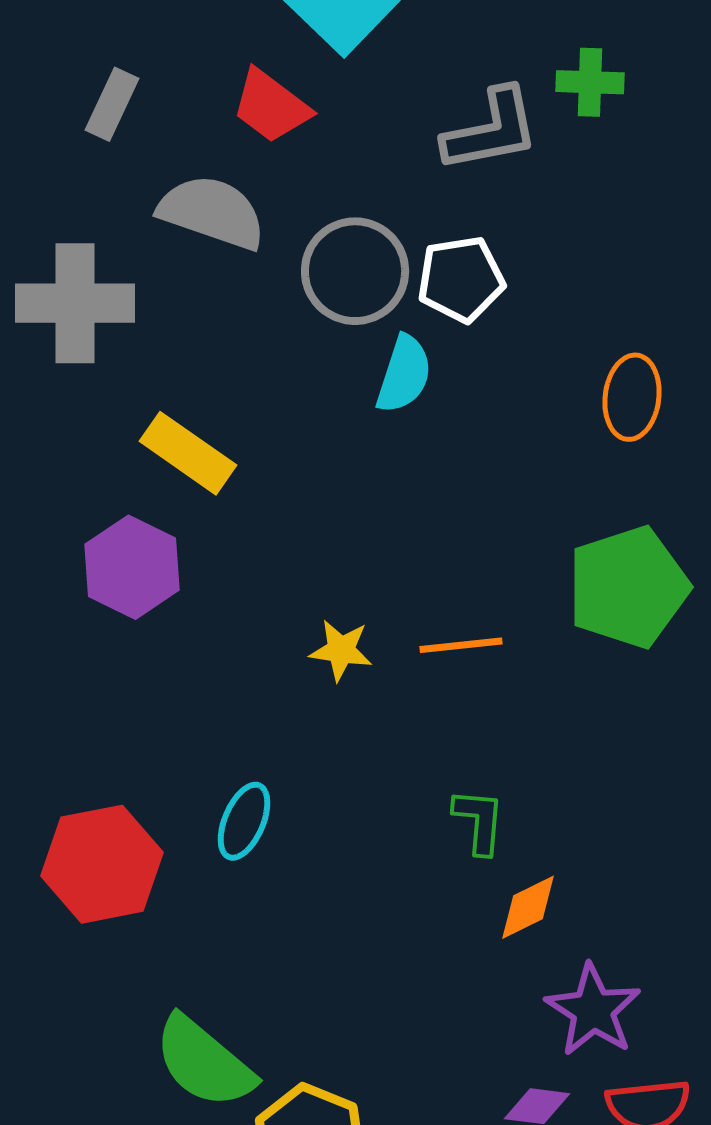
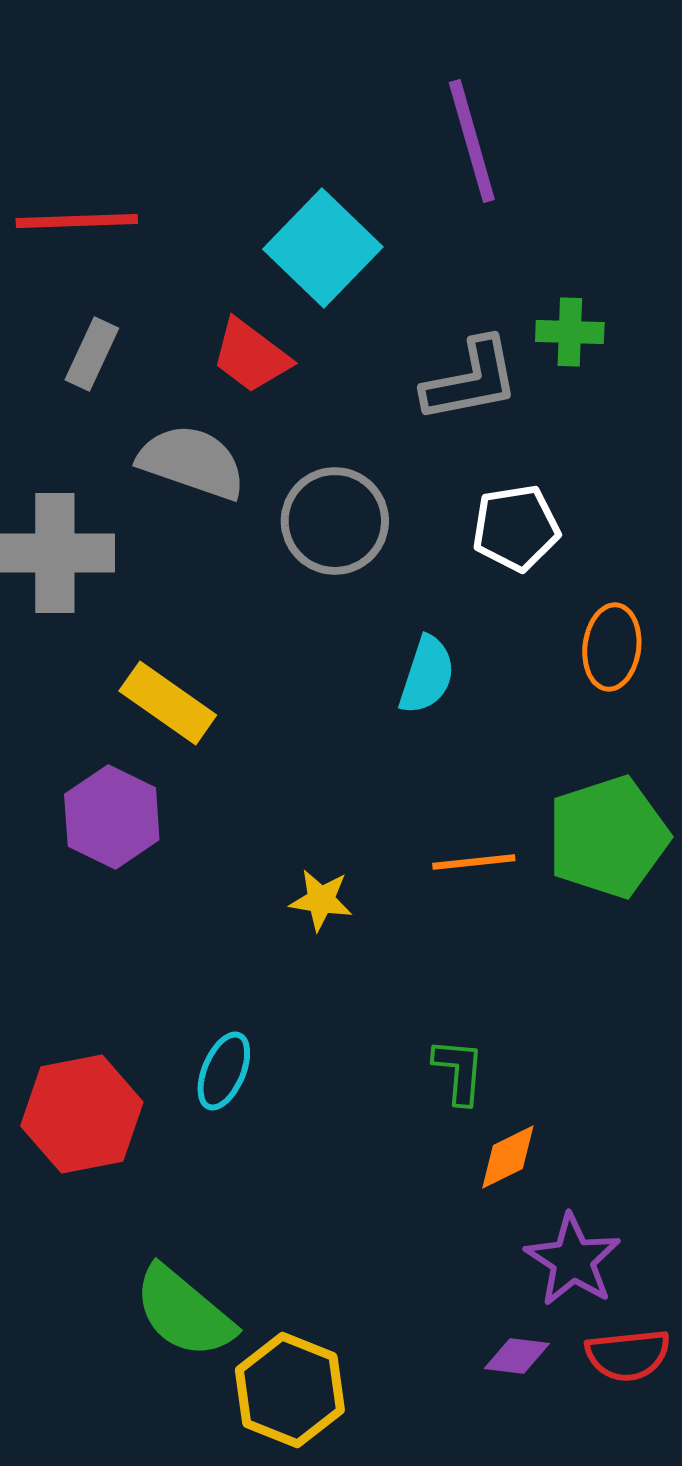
white pentagon: (461, 279) -> (516, 528), moved
cyan semicircle: (404, 374) -> (427, 675), moved
orange line: (461, 645) -> (474, 862), moved

